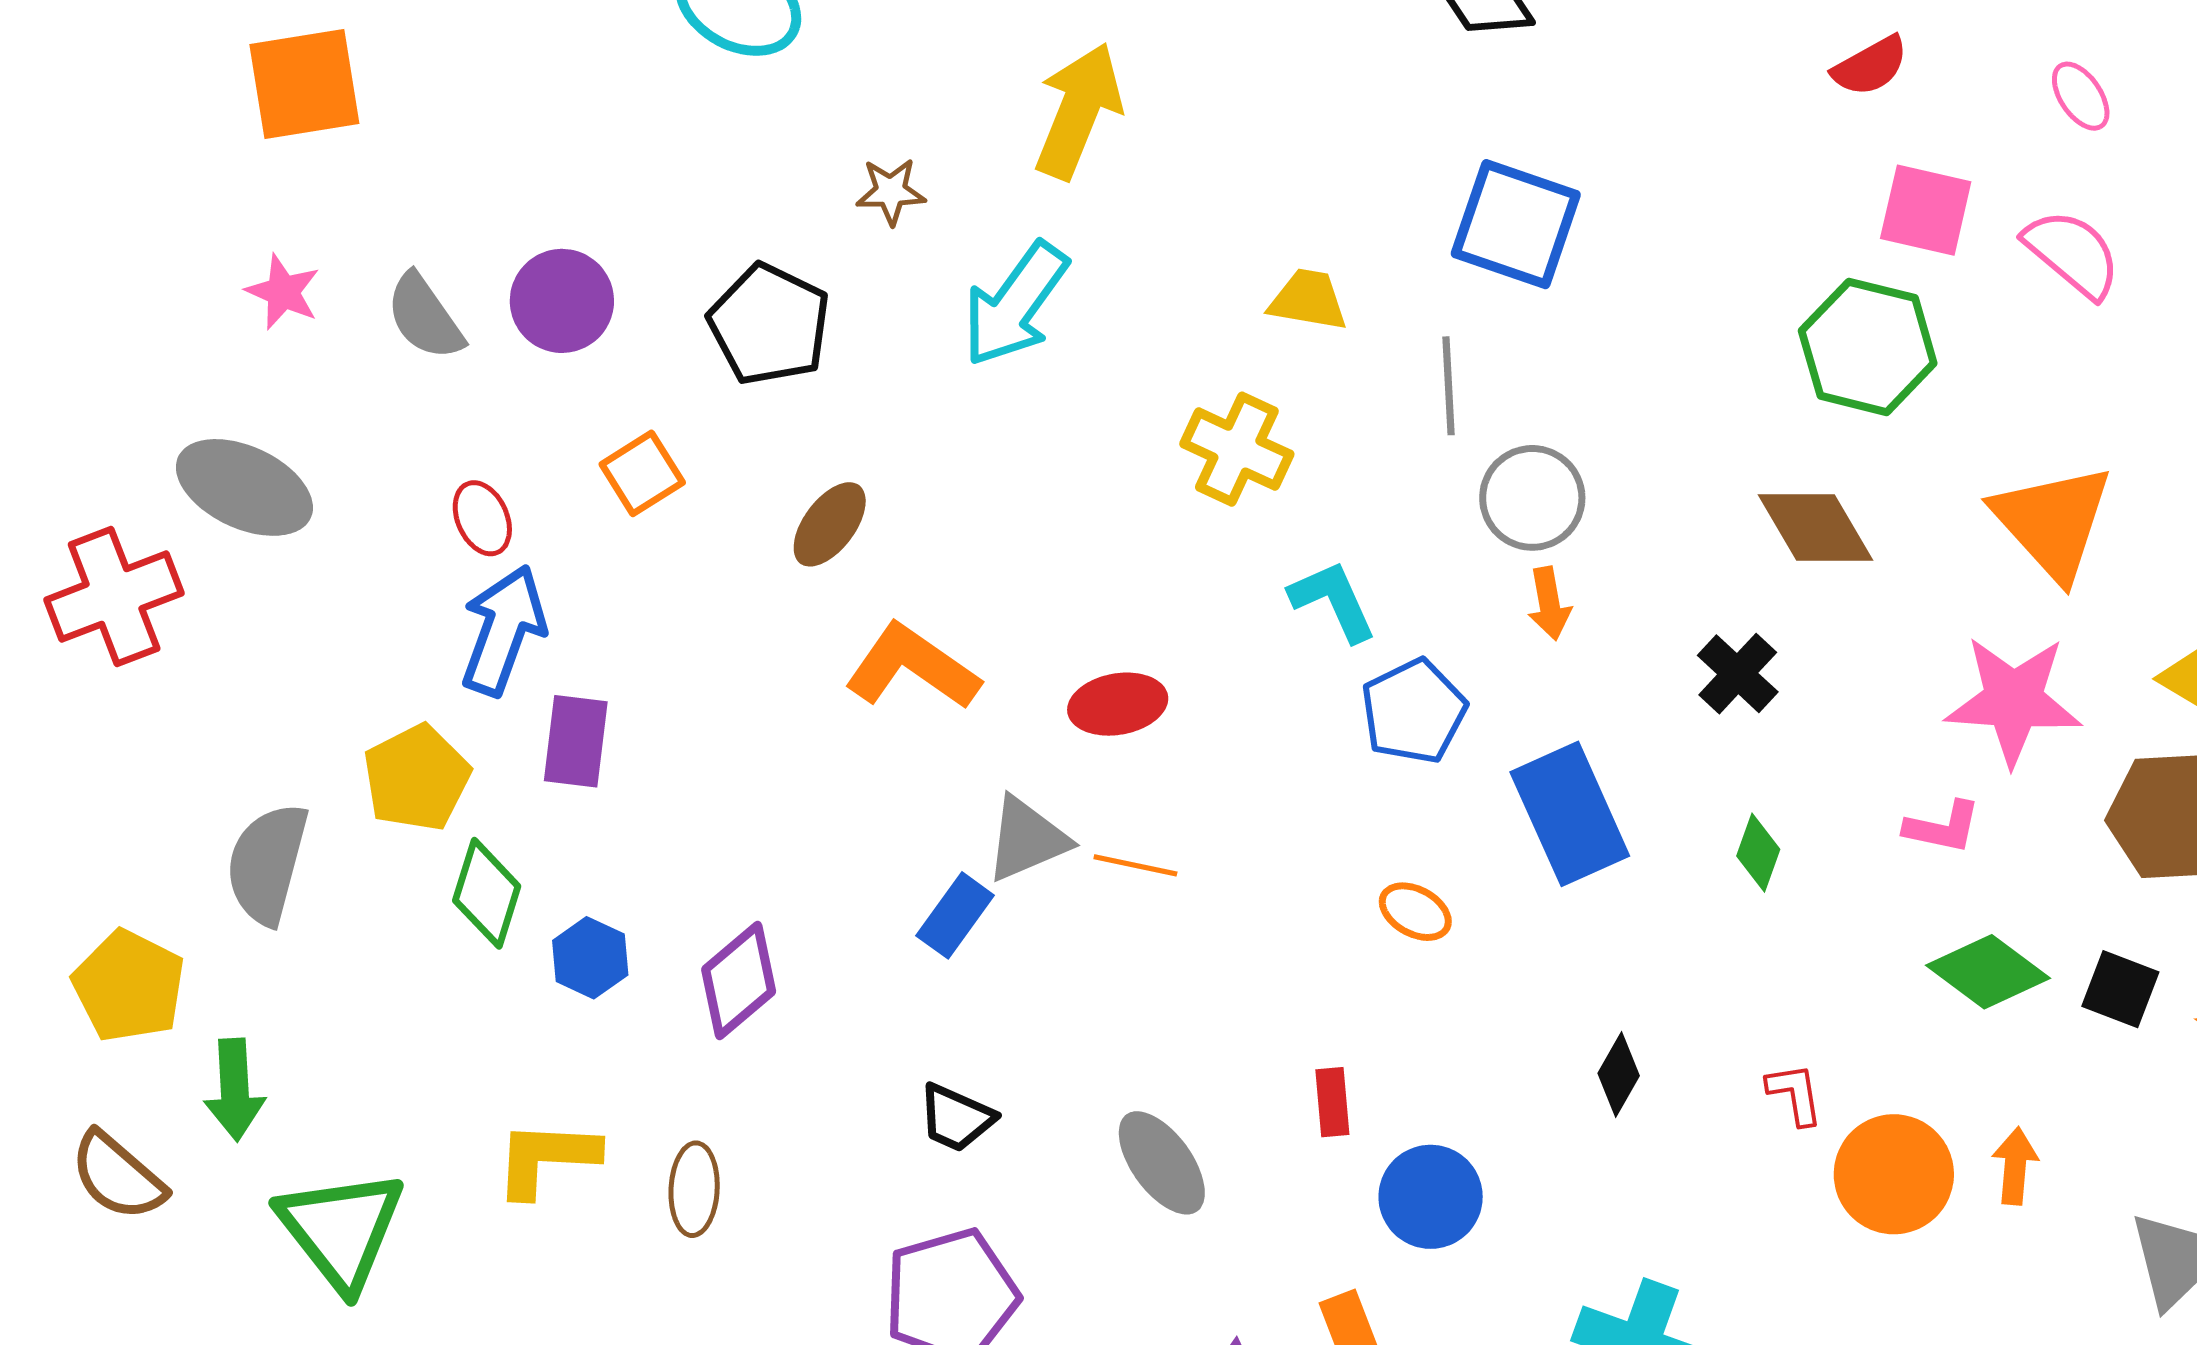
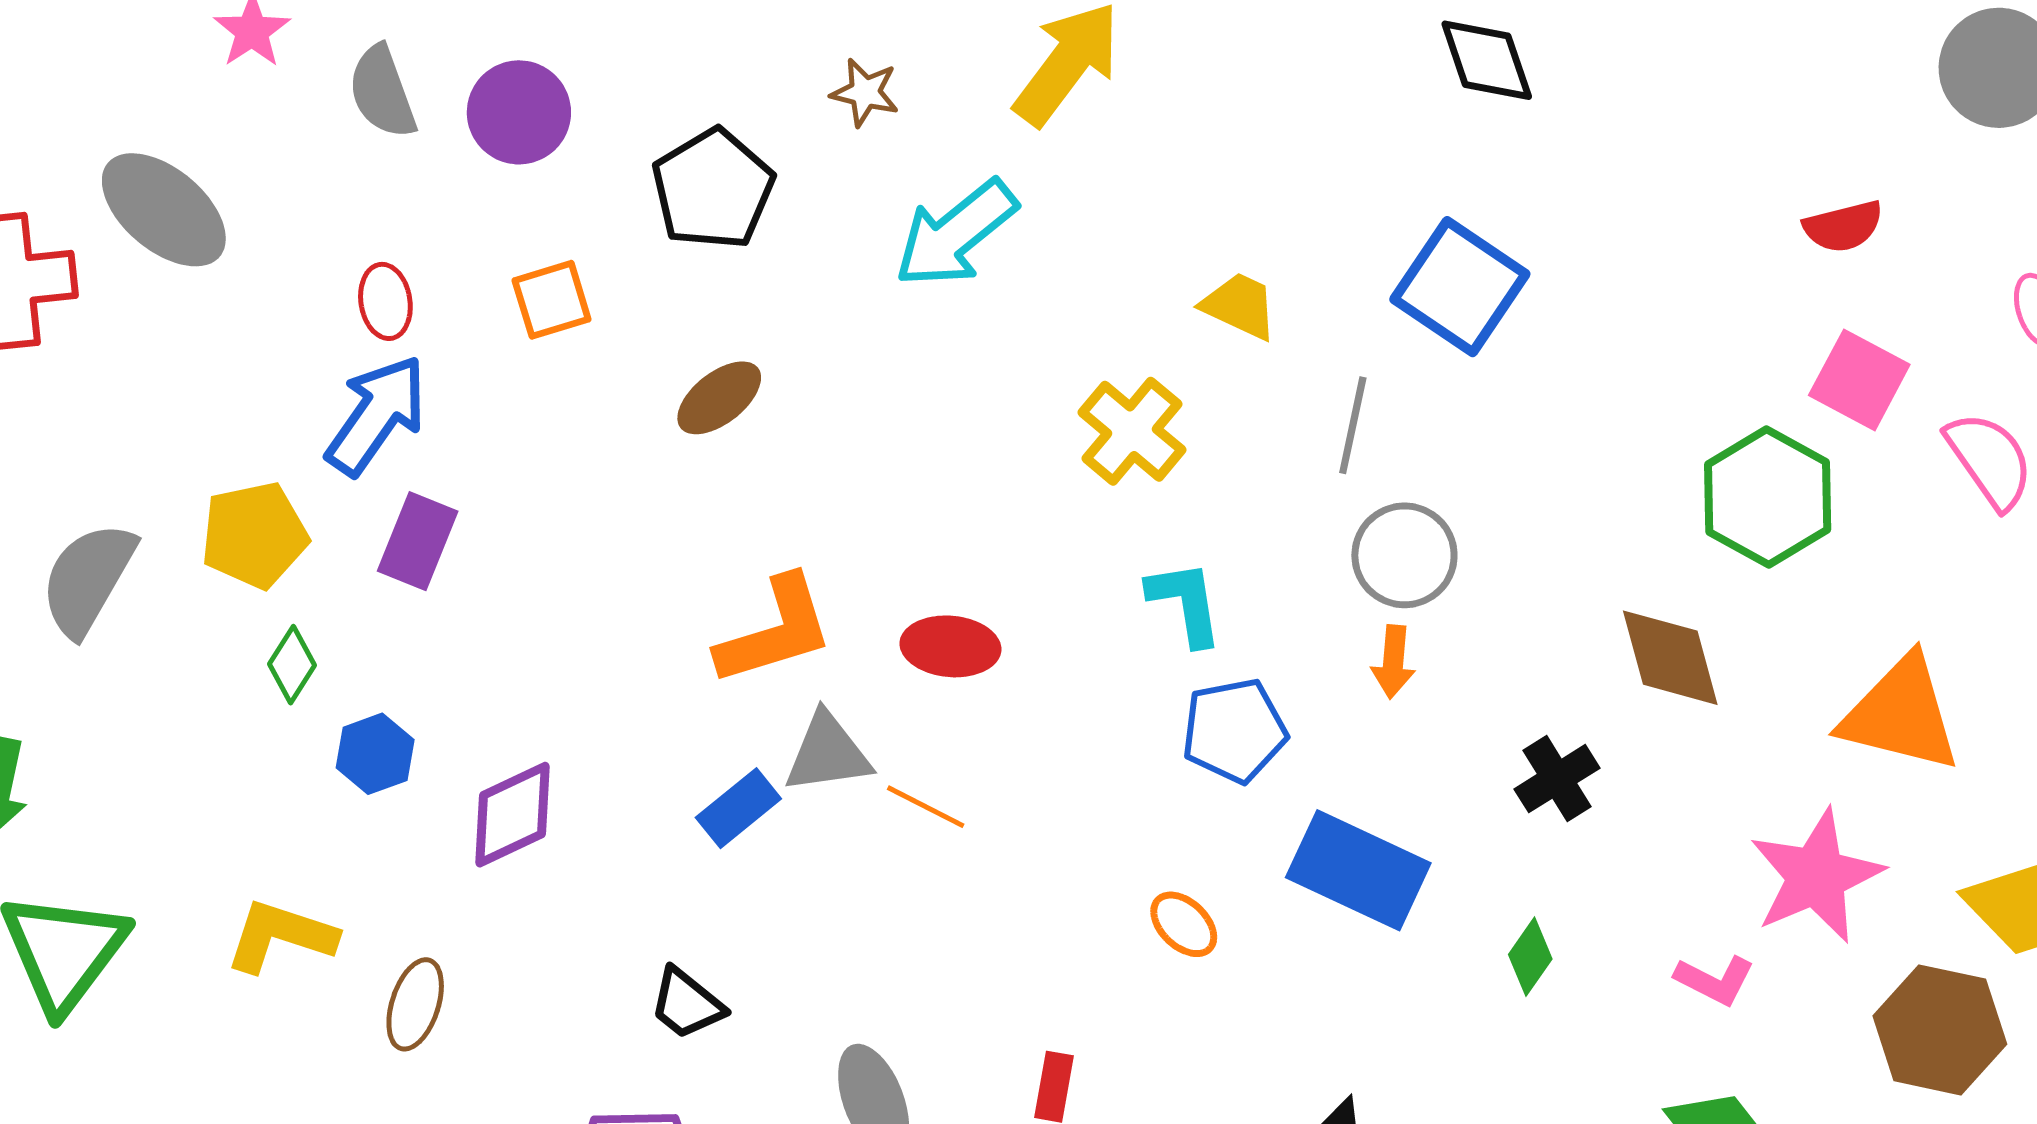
orange triangle: (2053, 522) -> (1901, 714), turned -49
orange L-shape: (912, 667) -> (775, 631), moved, turned 113
pink star: (2013, 700) -> (1816, 876), turned 30
blue rectangle: (1570, 814) -> (1358, 870), turned -56
green diamond: (487, 893) -> (292, 665), size x0.7

